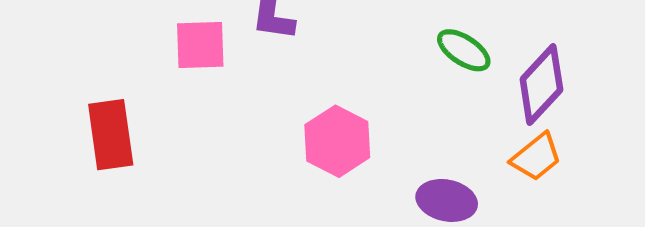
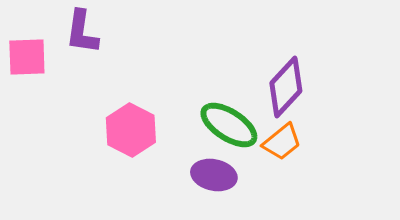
green ellipse: (464, 50) -> (229, 125), moved, size x1.4

